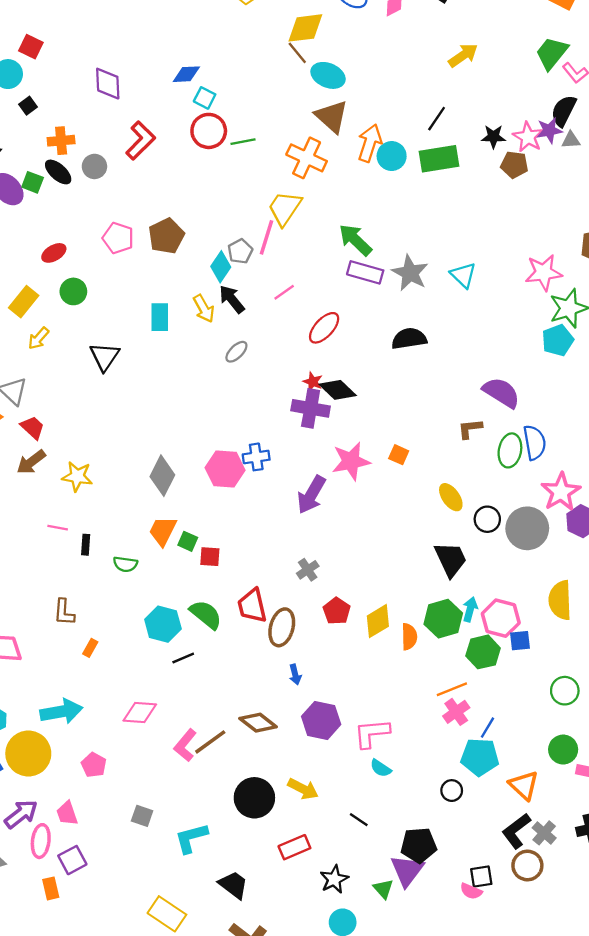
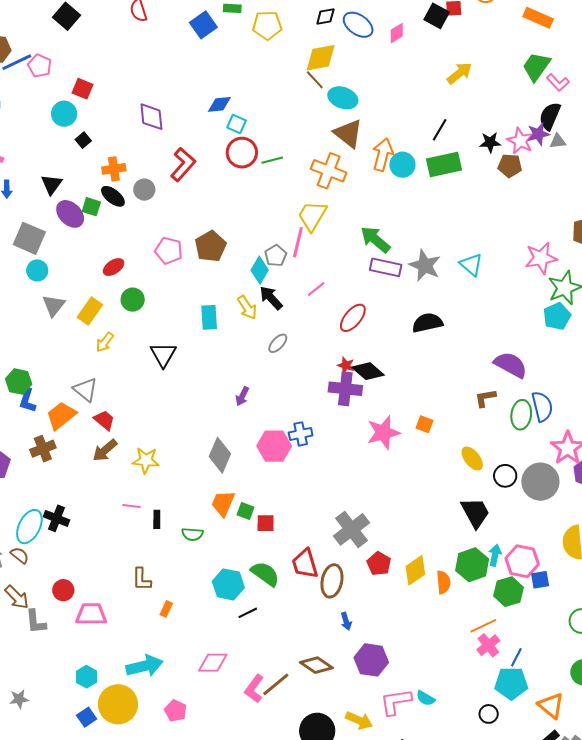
purple arrow: (311, 495) -> (242, 396), moved, size x0.6
gray cross: (308, 570) -> (351, 529), size x1.8
pink L-shape: (372, 733) -> (396, 702), moved

